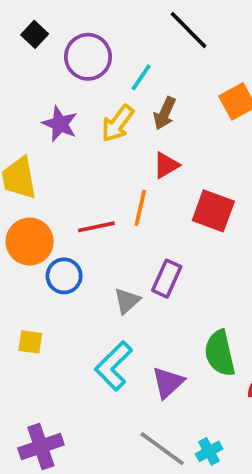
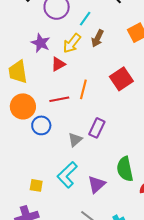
red triangle: (166, 165) -> (58, 64), moved
red square: (213, 211) -> (121, 79), moved, turned 35
yellow square: (30, 342) -> (36, 185), moved

